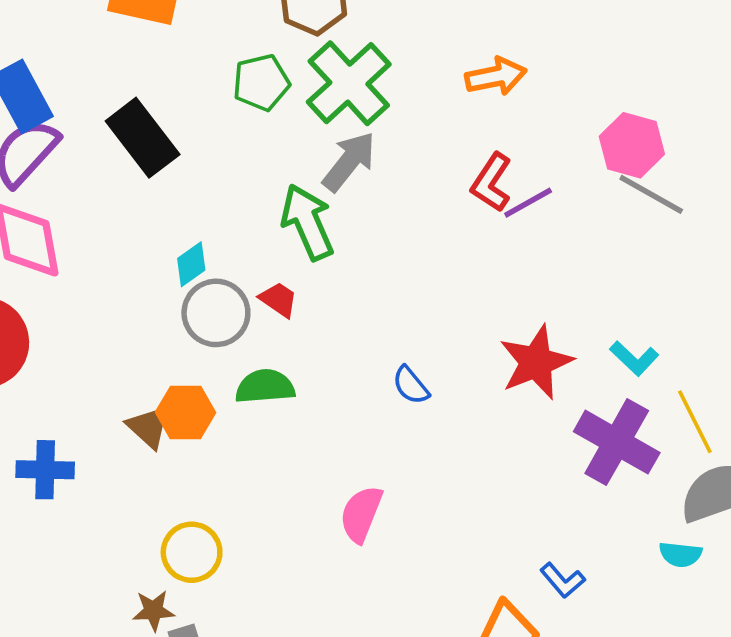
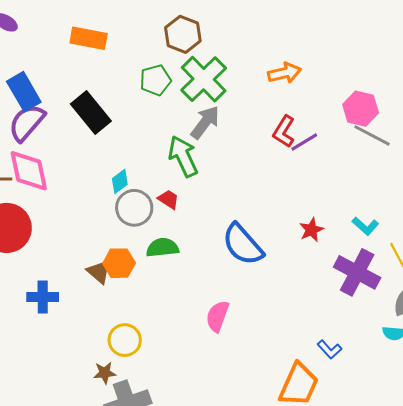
red star: (536, 362) -> (311, 230), size x0.6
blue semicircle: (411, 385) -> (243, 245), size x2.0

